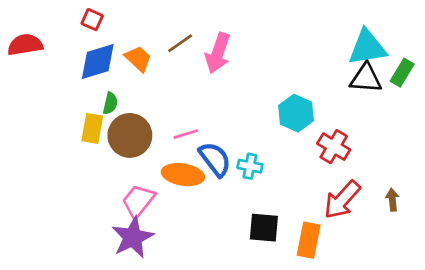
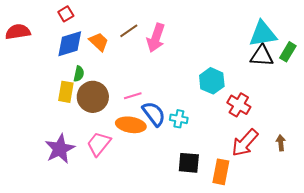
red square: (92, 20) -> (66, 14), turned 35
purple star: (133, 237) -> (60, 149), moved

